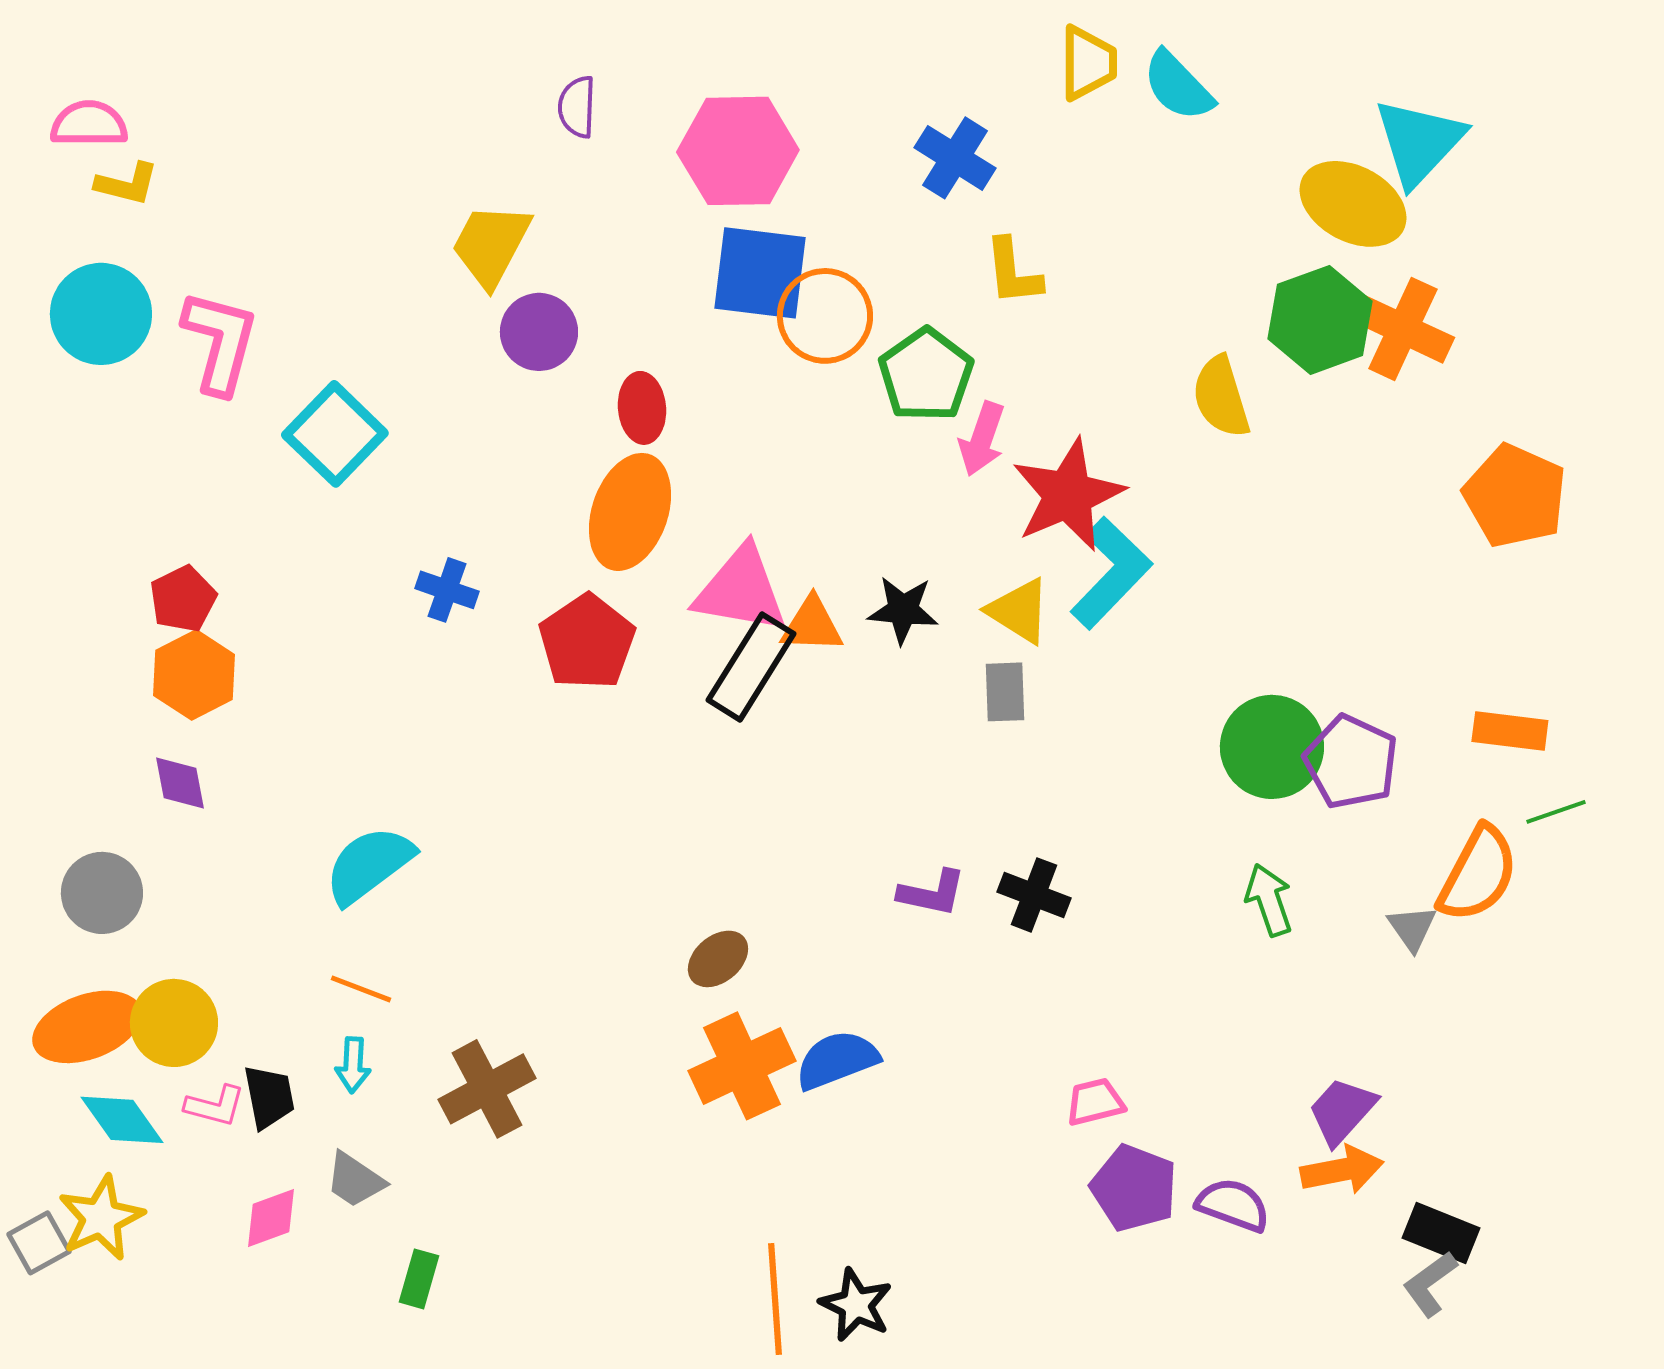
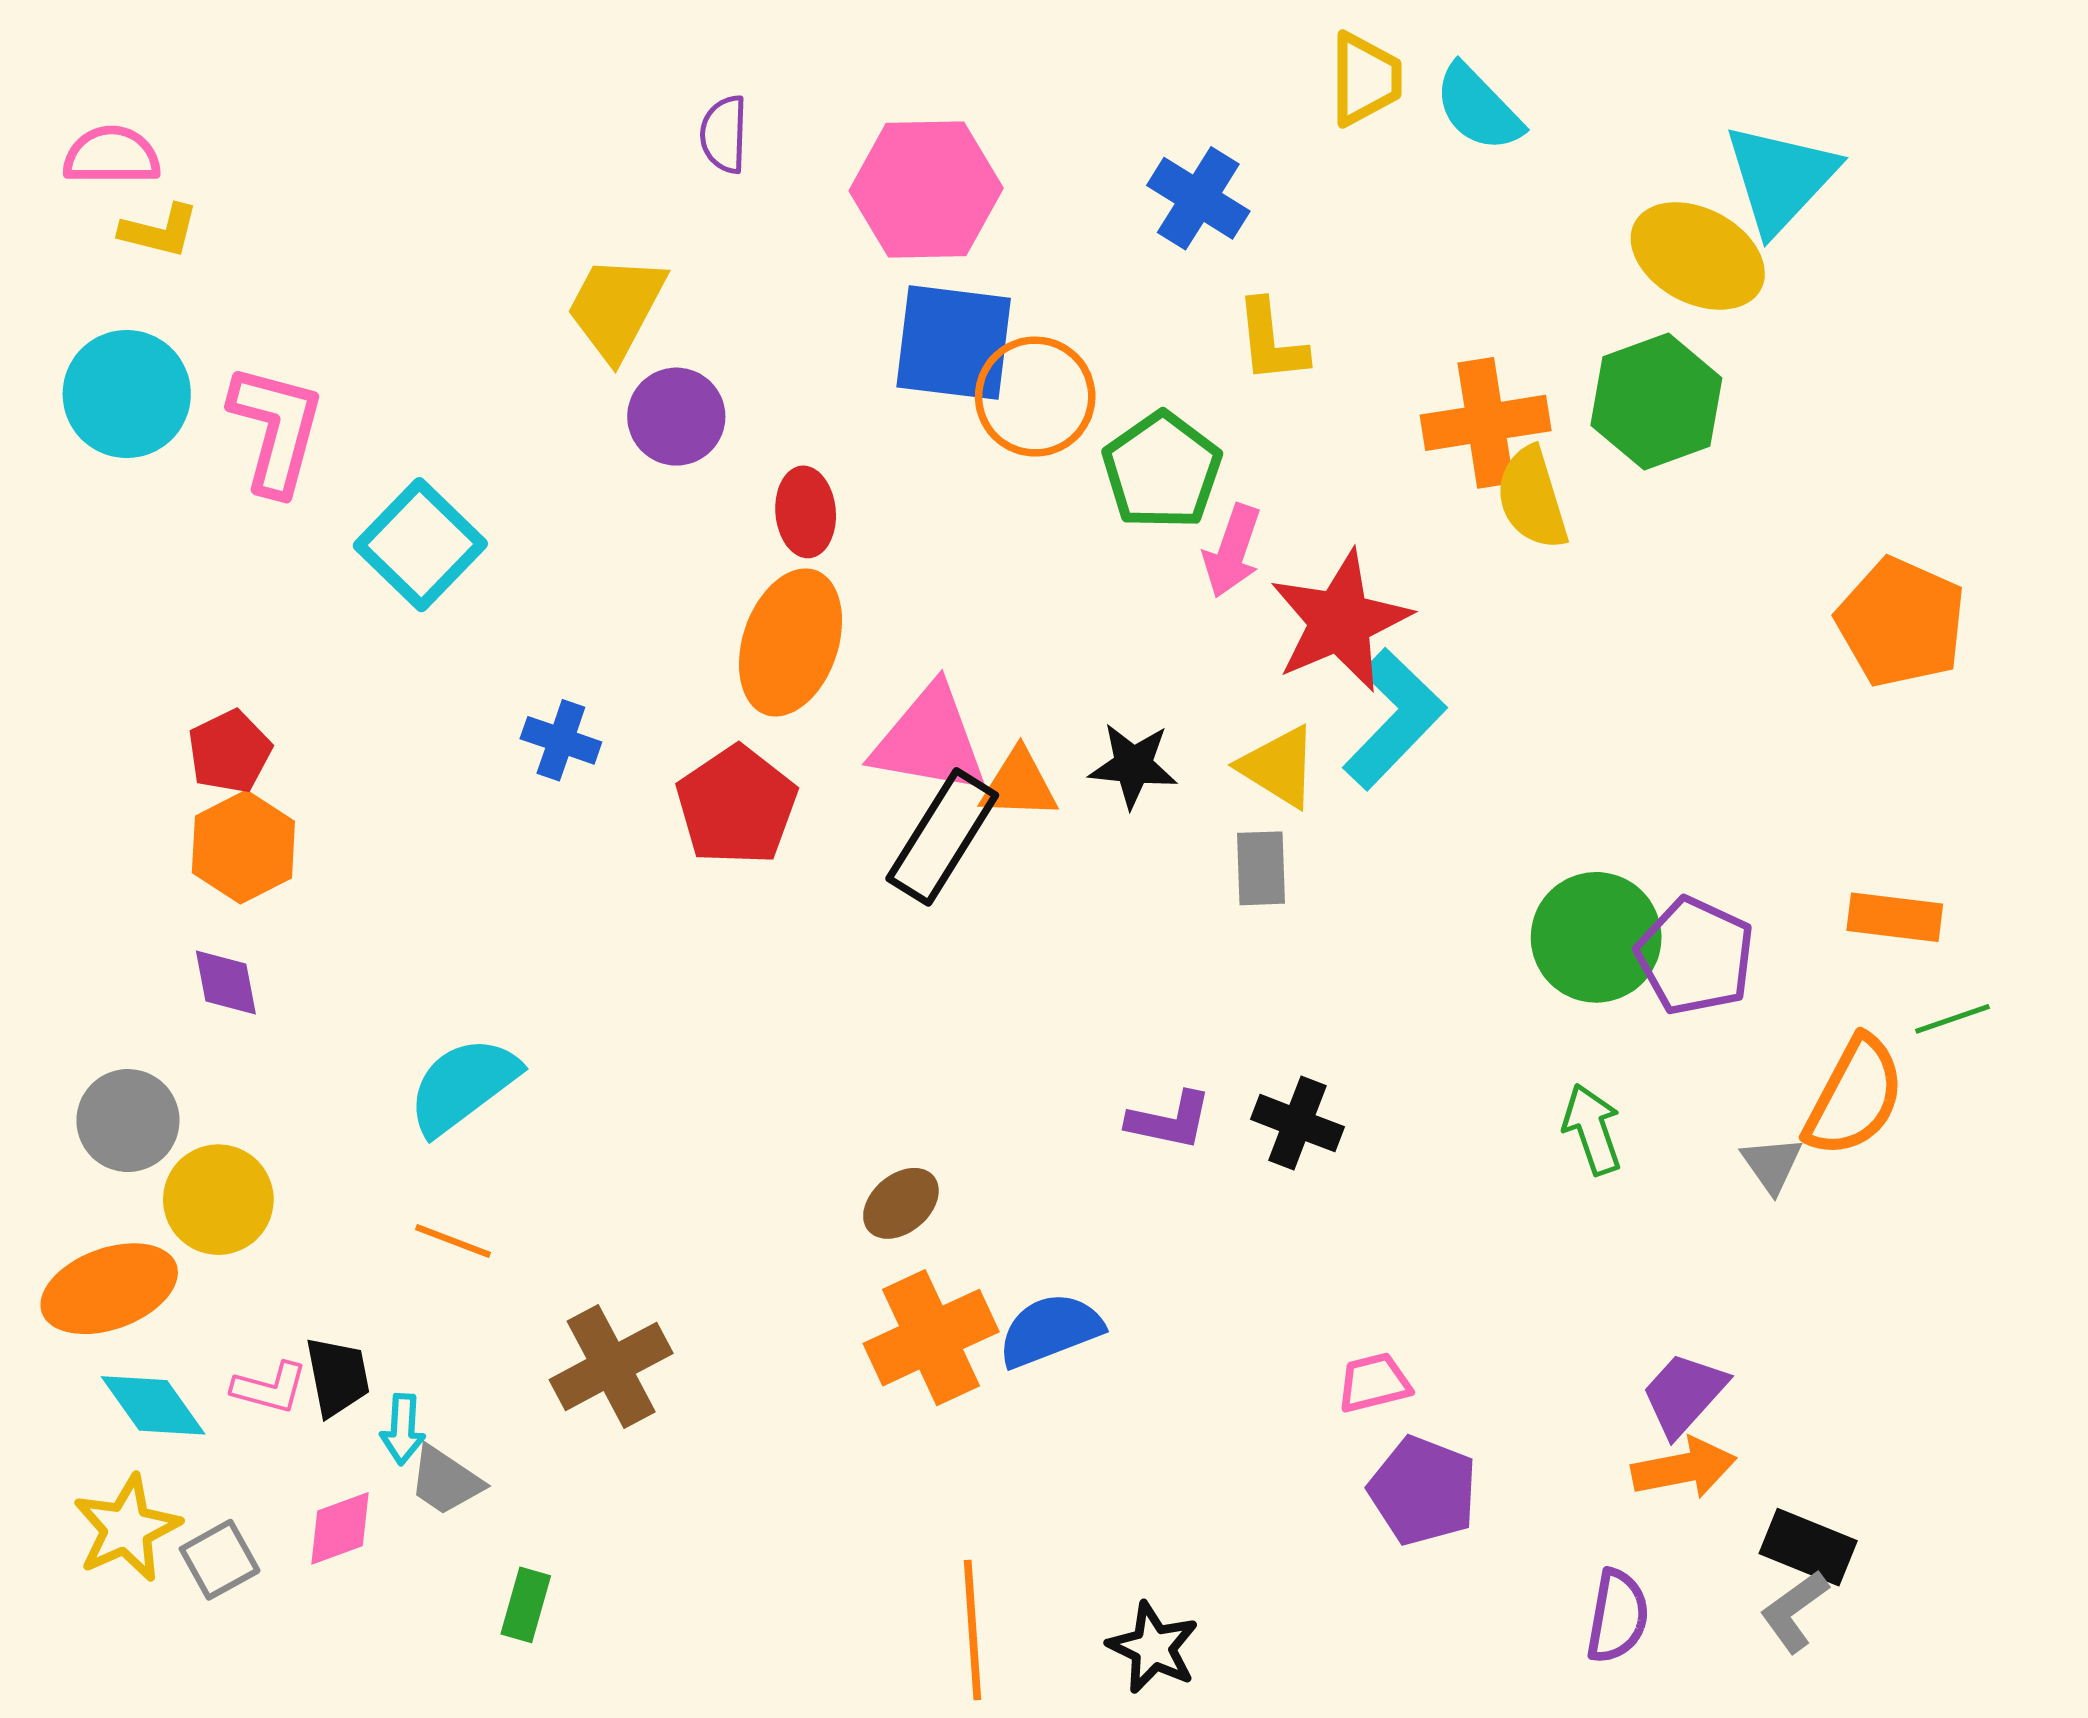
orange cross: (1403, 329) -> (1486, 423), moved, turned -34
yellow circle: (174, 1023) -> (218, 1200), moved
cyan arrow: (353, 1065) -> (403, 1429), moved
purple semicircle: (1233, 1205) -> (1617, 1616), moved, turned 80
gray square: (39, 1243) -> (220, 1560), moved
black star: (856, 1305) -> (1153, 1648), moved

